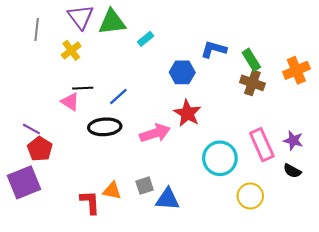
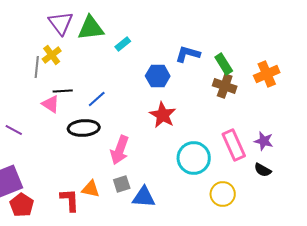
gray line: (37, 29) -> (37, 67), moved
pink arrow: (155, 133) -> (120, 150), moved, turned 128
red pentagon: (40, 149) -> (22, 205), moved

